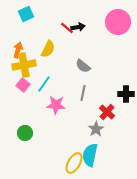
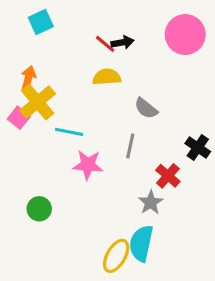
yellow semicircle: (48, 49) -> (107, 77), moved, turned -120
yellow cross: (24, 65) -> (38, 102), turned -30
gray semicircle: (83, 66) -> (146, 108), moved
cyan line: (44, 84) -> (69, 132), turned 66
pink square: (23, 85) -> (19, 118), moved
black cross: (126, 94) -> (198, 148), turned 35

